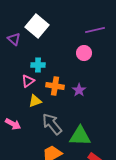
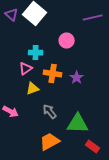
purple triangle: (14, 39) -> (12, 15), moved
pink circle: (84, 53) -> (67, 41), moved
gray arrow: (52, 124) -> (50, 112), size x0.7

